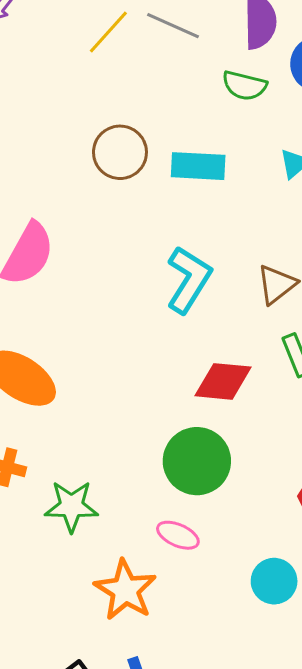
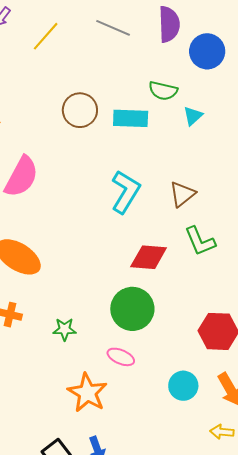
yellow line: (108, 32) -> (46, 36), moved
green semicircle: (244, 86) -> (163, 91), moved
green star: (71, 506) -> (65, 329), moved, size x0.7

